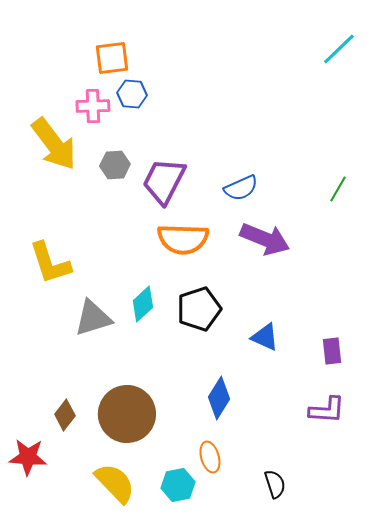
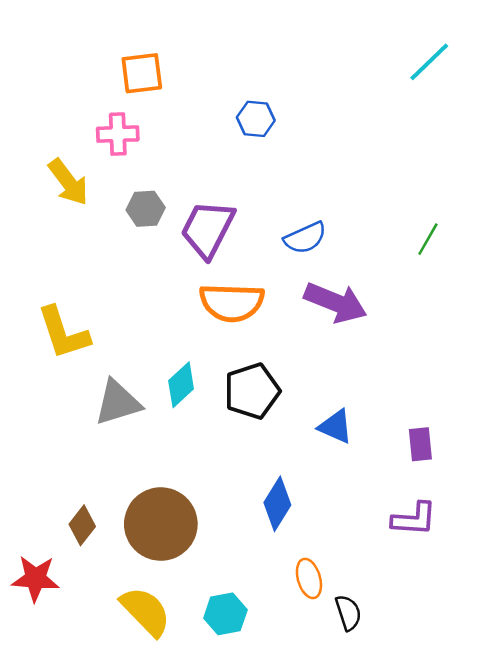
blue hexagon: (132, 94) -> (256, 119), moved
yellow arrow: (54, 144) -> (68, 182), size x0.7
orange ellipse: (210, 457) -> (309, 578), moved

